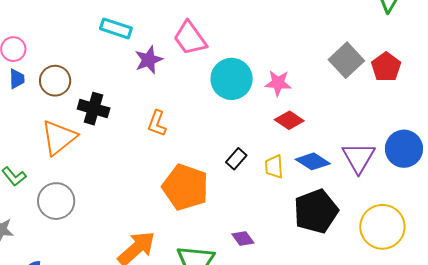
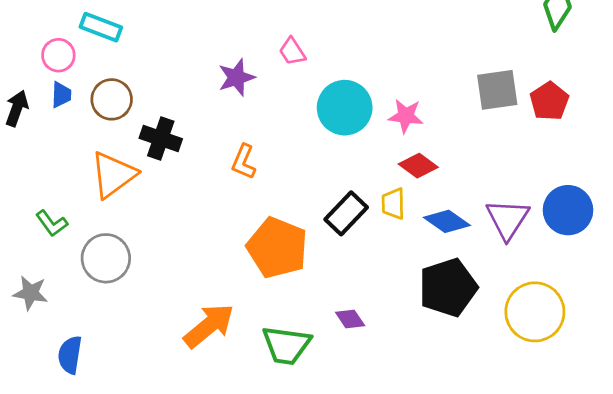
cyan rectangle: (116, 28) -> (101, 27), moved
pink trapezoid: (190, 38) -> (292, 52), size x0.6
gray square: (346, 60) -> (497, 90), turned 32
black rectangle: (236, 159) -> (346, 213), size x1.5
yellow trapezoid: (274, 167) -> (393, 204), moved

